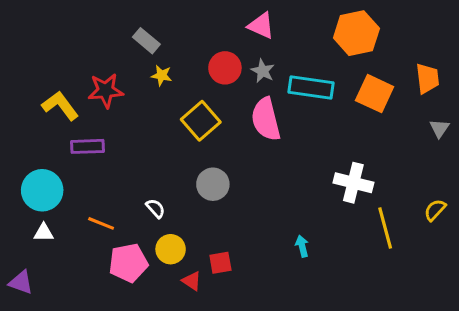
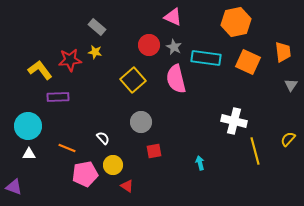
yellow star: (162, 75) -> (95, 52), moved
red square: (220, 263) -> (154, 151), moved

